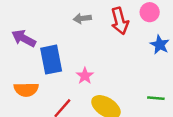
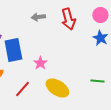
pink circle: (150, 12) -> (100, 15), moved

